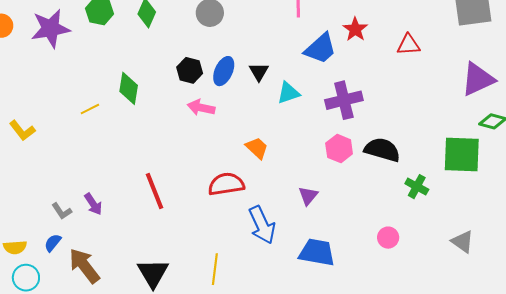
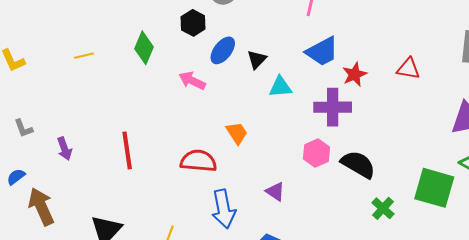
red star: (355, 29) -> (355, 74), moved
black hexagon: (190, 70) -> (193, 23), moved
green diamond: (129, 88) -> (144, 48), moved
purple triangle: (308, 196) -> (275, 192), turned -50
gray L-shape: (62, 211) -> (23, 128), moved

